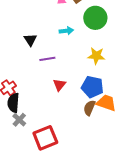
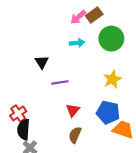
cyan arrow: (66, 31) -> (77, 43), moved
yellow star: (96, 56) -> (112, 79), turned -30
brown semicircle: (89, 108) -> (75, 135), moved

